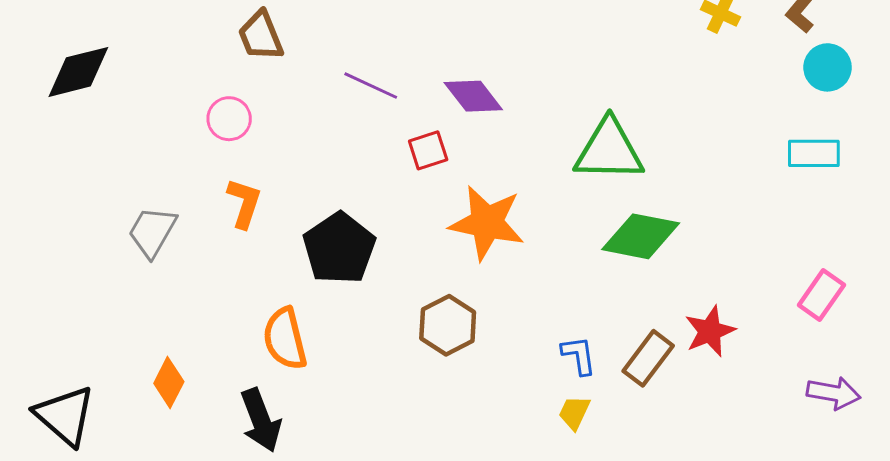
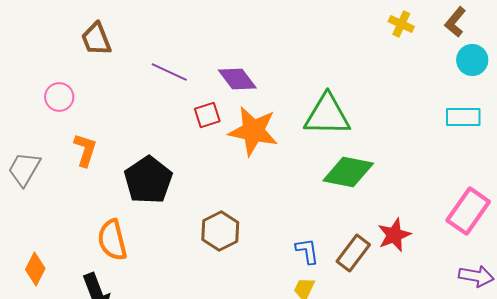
pink circle: (229, 119) -> (59, 97), moved
orange star: (487, 223) -> (253, 131), moved
pink rectangle: (821, 295) -> (468, 211), size x1.4

